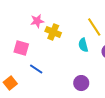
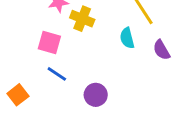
pink square: (21, 48) -> (49, 42), moved
purple circle: (81, 83) -> (96, 95), moved

